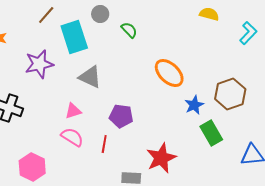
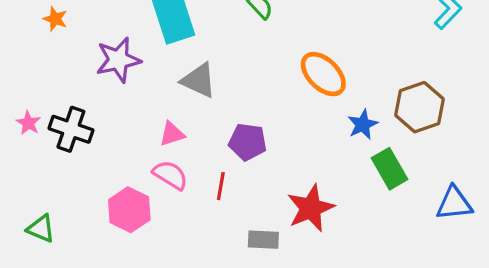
pink hexagon: (32, 167) -> (129, 210), moved

